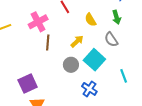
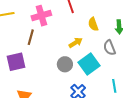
brown line: (48, 42) -> (31, 37), moved
purple square: (28, 84) -> (16, 62), moved

